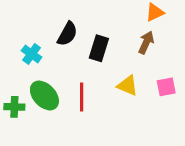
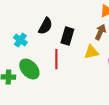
yellow triangle: (128, 85) -> (91, 52), moved, turned -35
red line: (82, 97) -> (56, 59), moved

